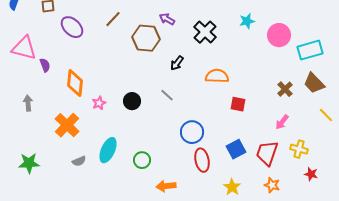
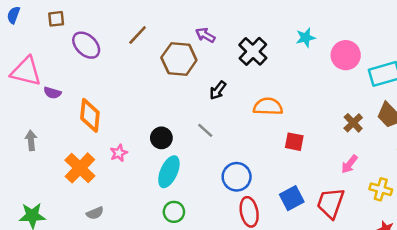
purple semicircle: (45, 65) -> (52, 93), turned 128
pink star: (99, 103) -> (119, 153), moved
yellow cross: (299, 149) -> (381, 189), moved
cyan ellipse: (108, 150) -> (169, 172), moved

